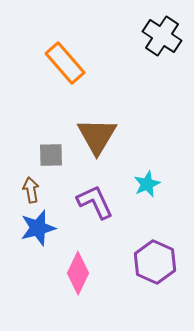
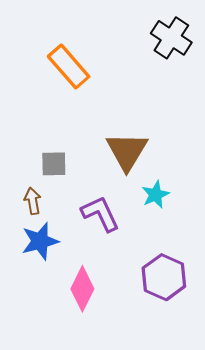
brown triangle: (97, 136) -> (127, 151), moved

